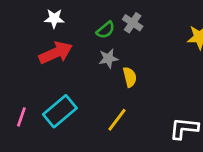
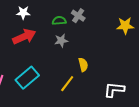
green semicircle: (106, 30) -> (59, 21), turned -144
yellow semicircle: (130, 77) -> (83, 65), moved

